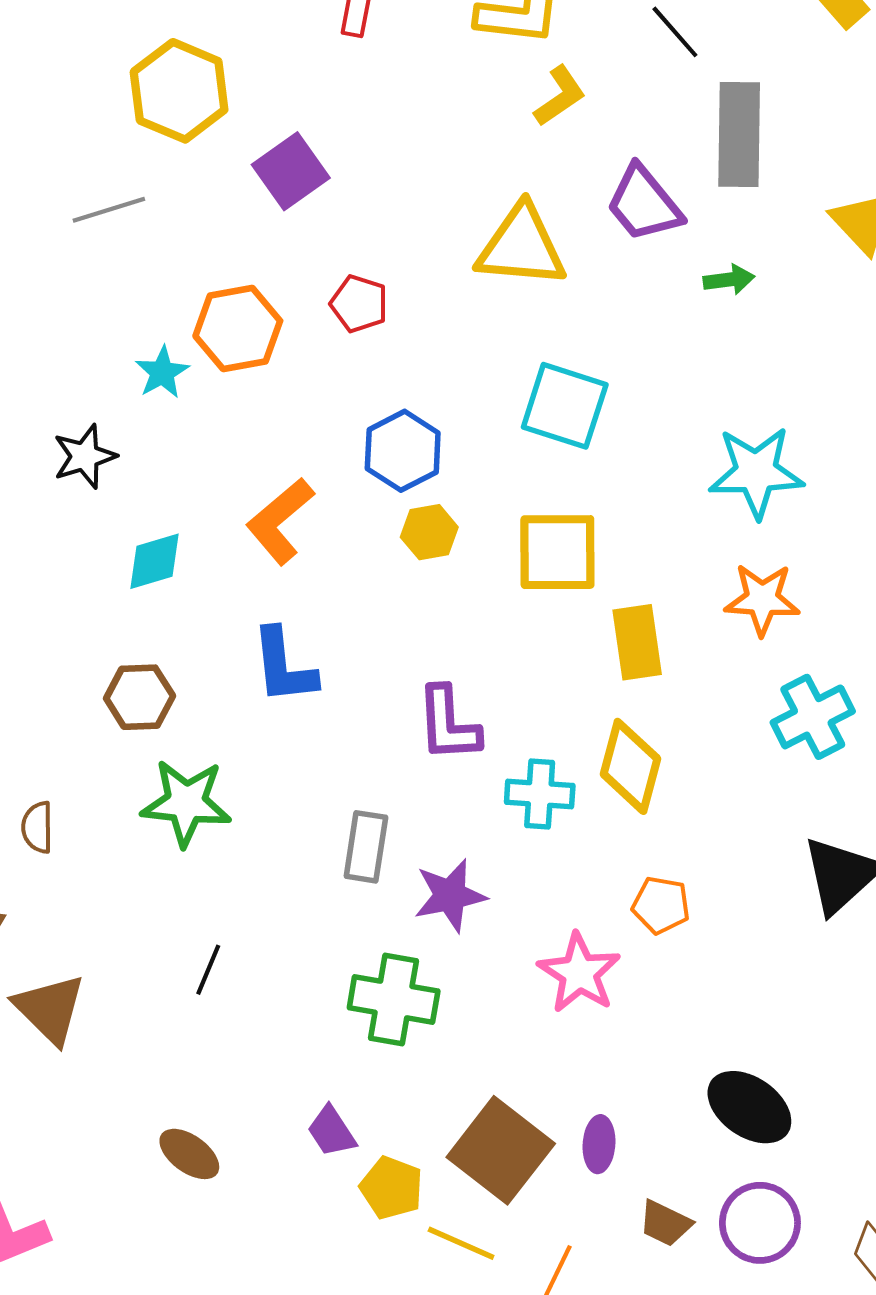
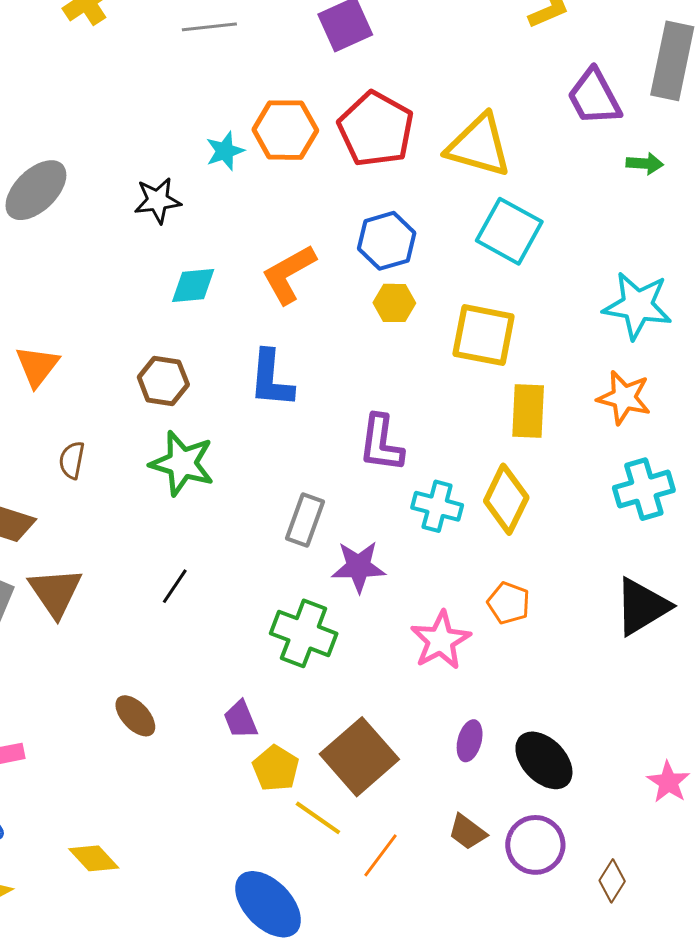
yellow triangle: (521, 246) -> (479, 146), moved
red pentagon: (359, 304) -> (376, 129), size x1.8
purple ellipse: (599, 1144) -> (470, 741), moved

